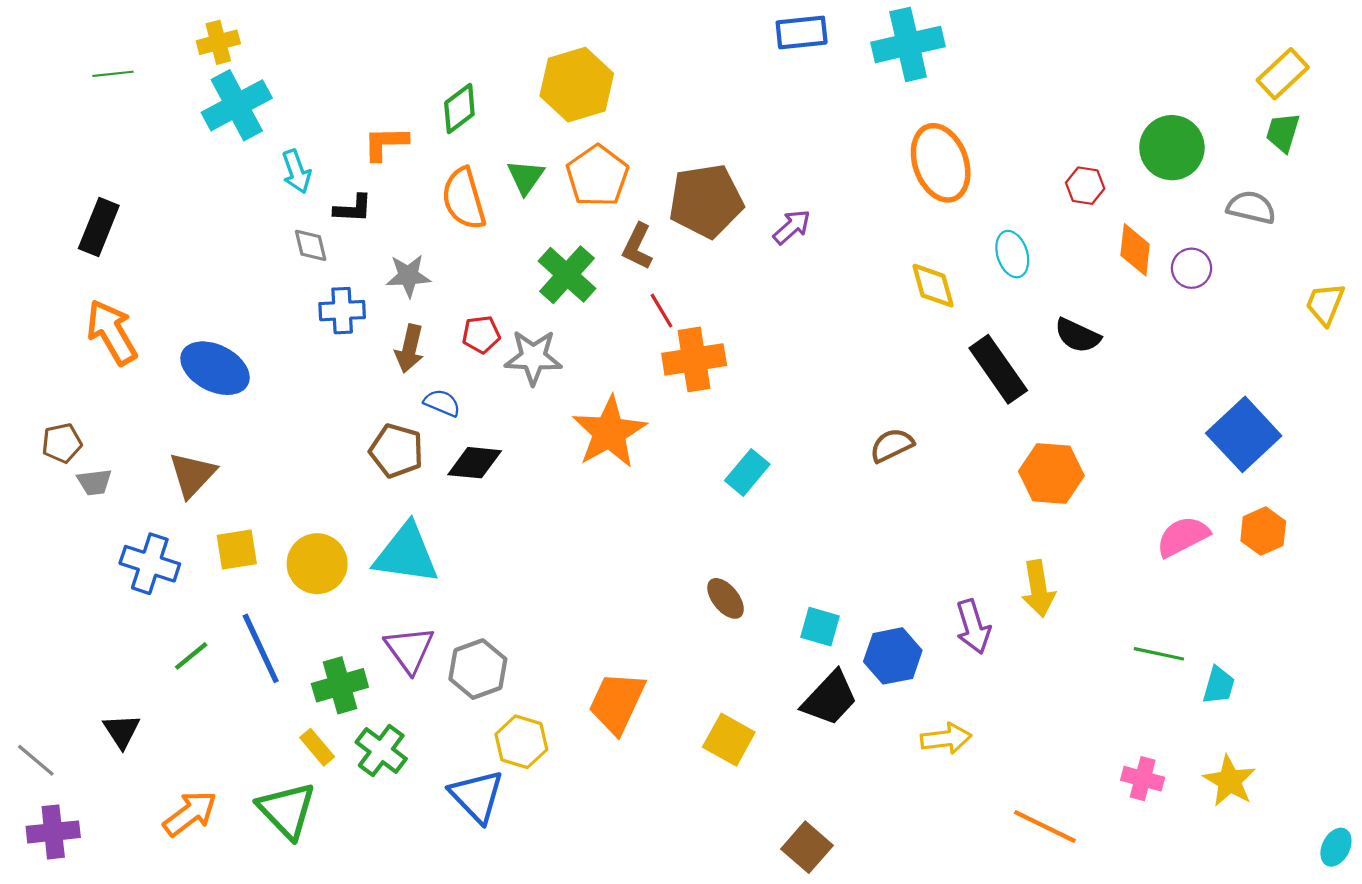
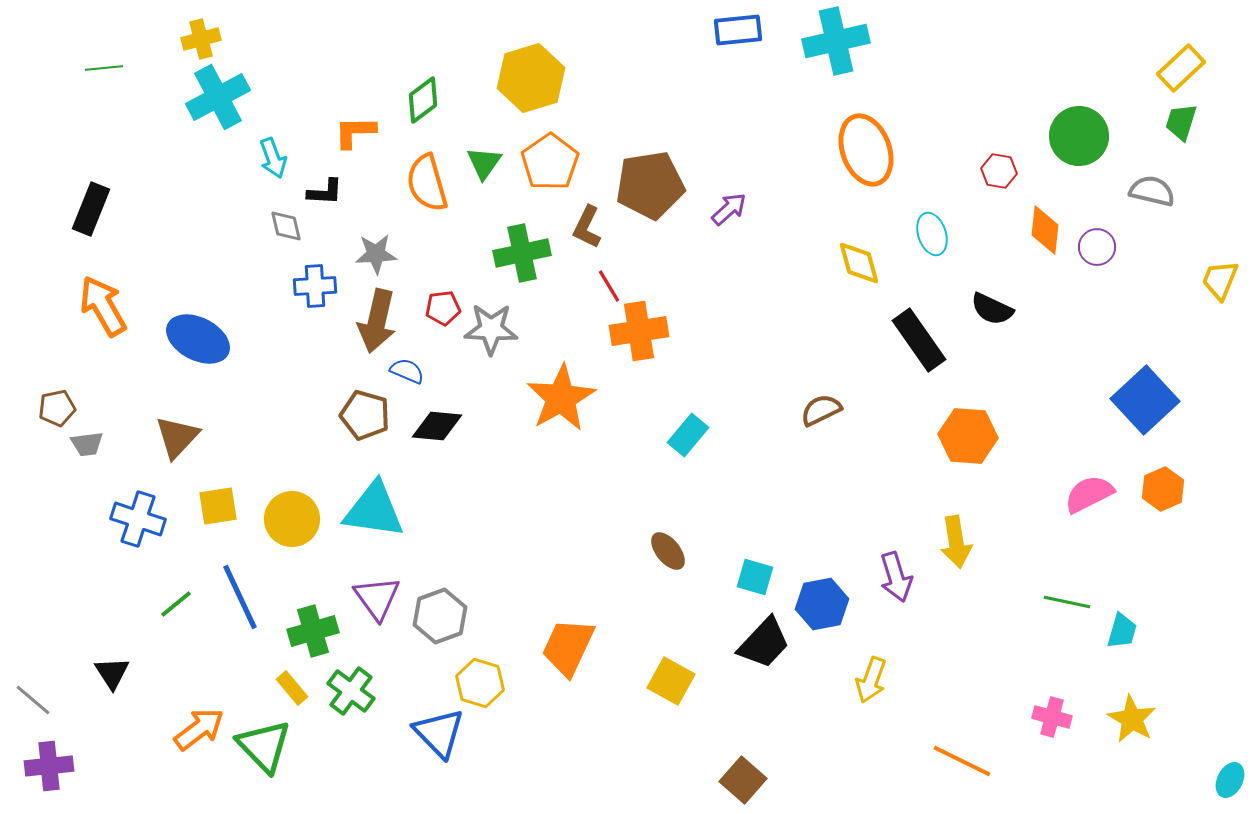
green cross: (567, 275) -> (522, 253), turned 36
brown arrow: (409, 349) -> (377, 321), size x1.4
yellow arrow: (946, 739) -> (871, 680), turned 117
orange arrow: (190, 813) -> (199, 729), moved

